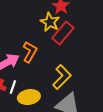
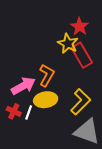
red rectangle: (63, 33) -> (82, 55), turned -70
yellow ellipse: (29, 97) -> (46, 100), moved

